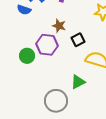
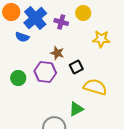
green circle: (27, 56) -> (18, 78), moved

